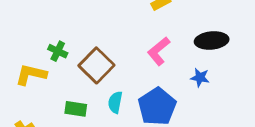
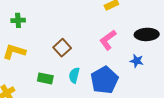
green cross: (58, 51) -> (18, 20), moved, turned -32
brown square: (96, 65) -> (62, 48), size x0.7

